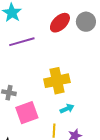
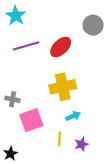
red ellipse: (60, 23) -> (61, 47), moved

